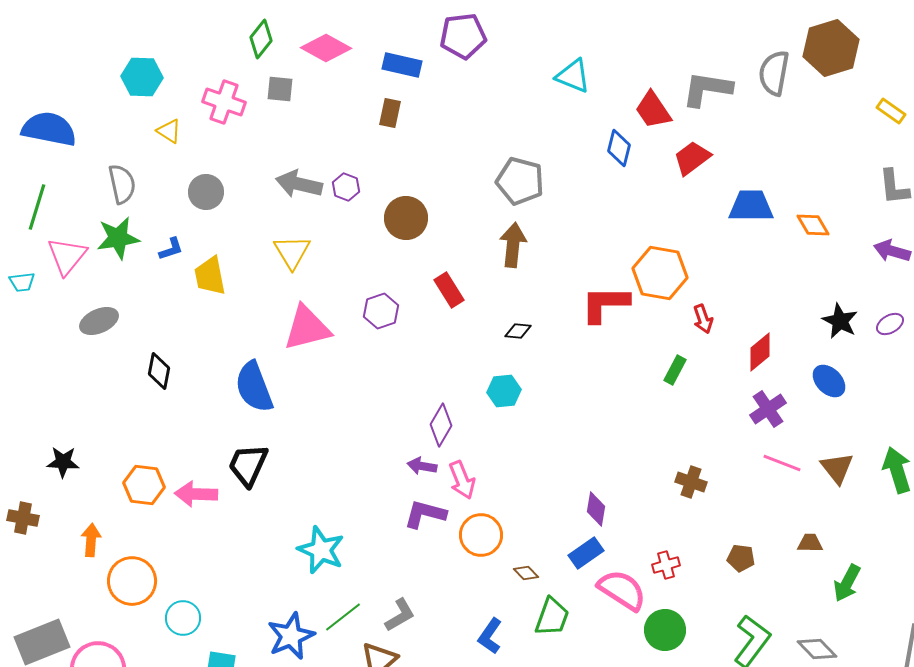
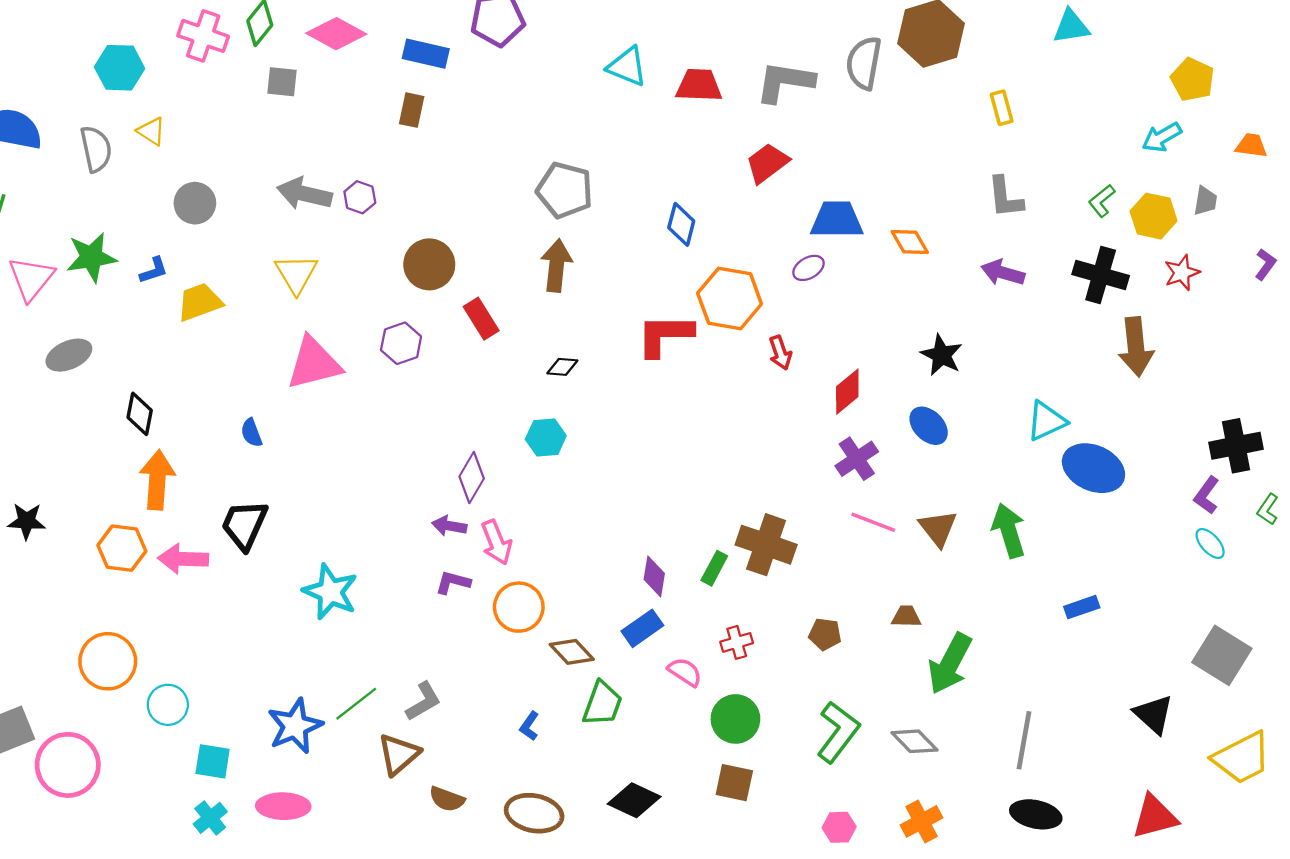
pink cross: (224, 102) -> (203, 36), moved
red trapezoid: (653, 110) -> (699, 85), moved, turned 126
yellow rectangle: (891, 111) -> (1002, 108), turned 40
blue diamond: (619, 148) -> (681, 224), moved
gray semicircle: (122, 184) -> (96, 149), moved
brown circle: (406, 218) -> (429, 264), moved
yellow trapezoid: (210, 276) -> (200, 302), turned 81
purple ellipse: (890, 324) -> (808, 268), moved
green rectangle: (675, 370) -> (714, 568), moved
blue semicircle: (254, 387) -> (251, 433), size x0.5
brown cross: (691, 482) -> (766, 545), size x1.6
purple L-shape: (425, 514) -> (453, 582), size x0.7
orange arrow: (91, 540) -> (157, 480), moved, size x1.5
cyan star: (321, 550) -> (330, 592), moved
brown diamond: (526, 573) -> (572, 652), size x1.5
green arrow: (847, 583) -> (950, 664), size x1.4
pink semicircle: (622, 590) -> (685, 672), size x0.6
blue L-shape: (490, 636) -> (529, 726), size x0.7

